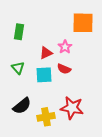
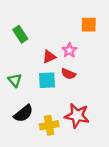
orange square: (83, 23) -> (89, 25), size x0.7
green rectangle: (19, 32) -> (20, 34), turned -42
green triangle: (18, 68) -> (15, 80), moved

